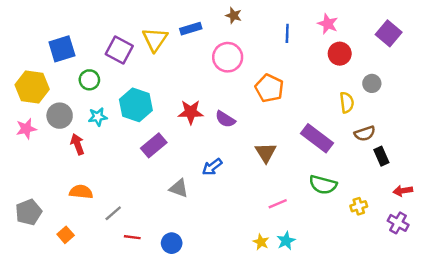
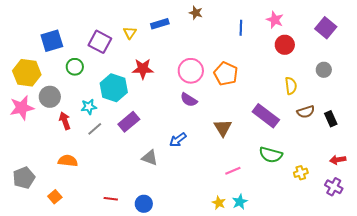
yellow triangle: (155, 39) -> (130, 33), size x0.6
pink circle: (228, 57) -> (191, 71), moved
gray circle: (372, 83) -> (324, 70), moved
red star: (191, 112) -> (143, 69), moved
cyan star: (98, 117) -> (89, 107), moved
pink star: (26, 129) -> (22, 108), size x1.4
black rectangle: (381, 156) -> (331, 119), moved
gray line: (113, 213) -> (95, 129), moved

